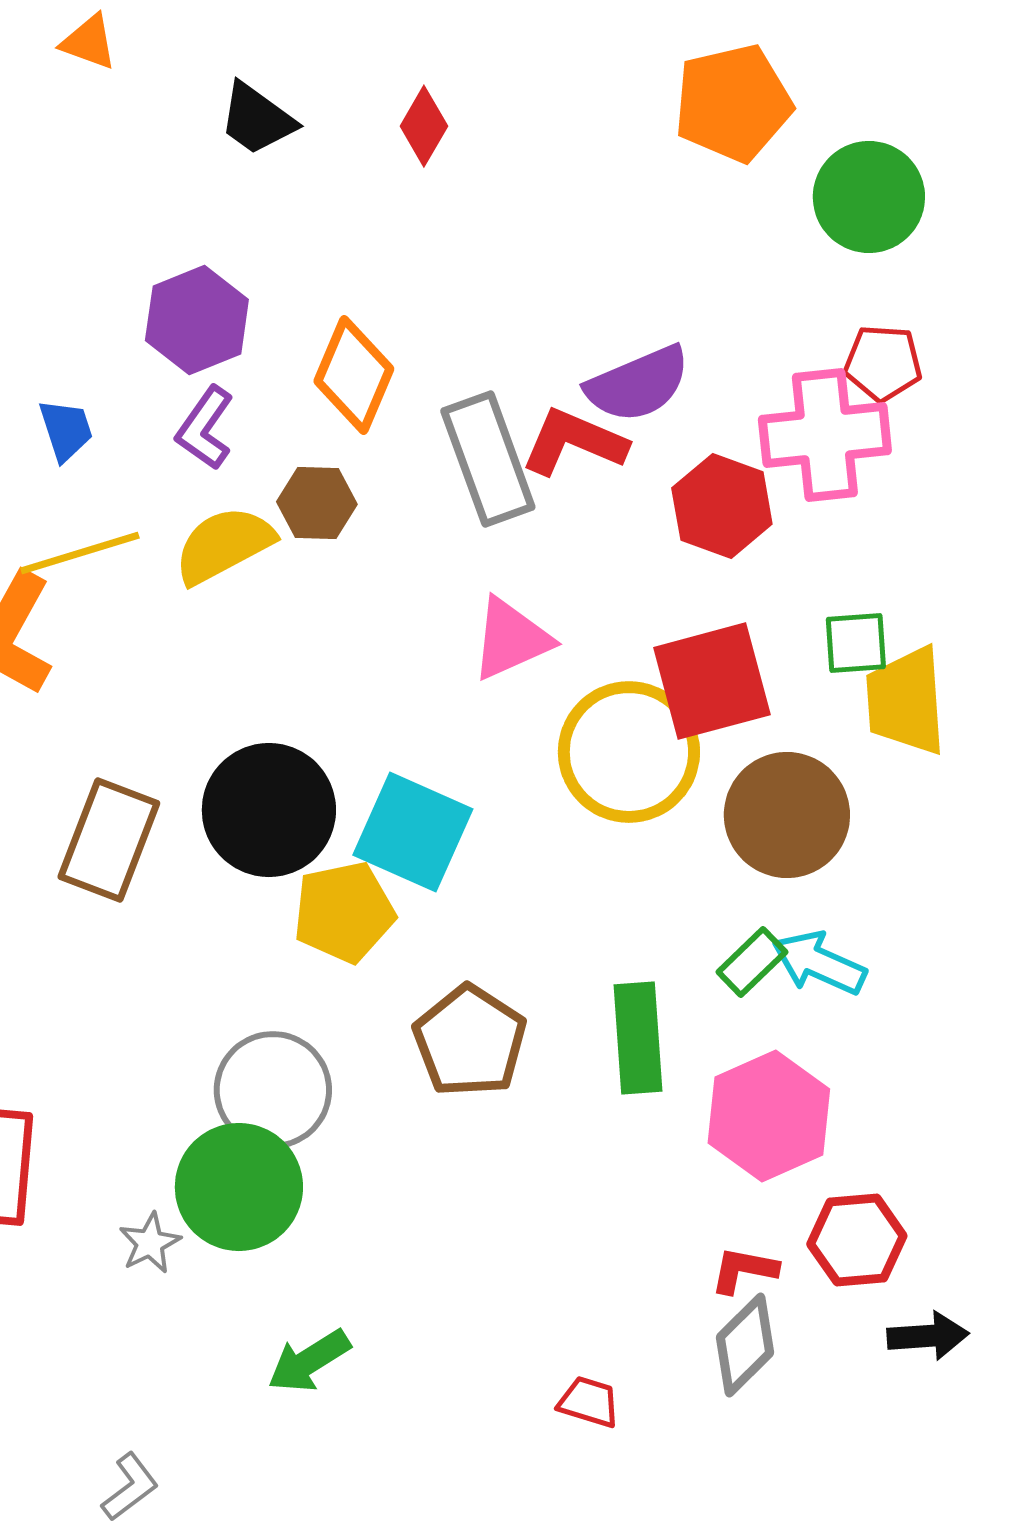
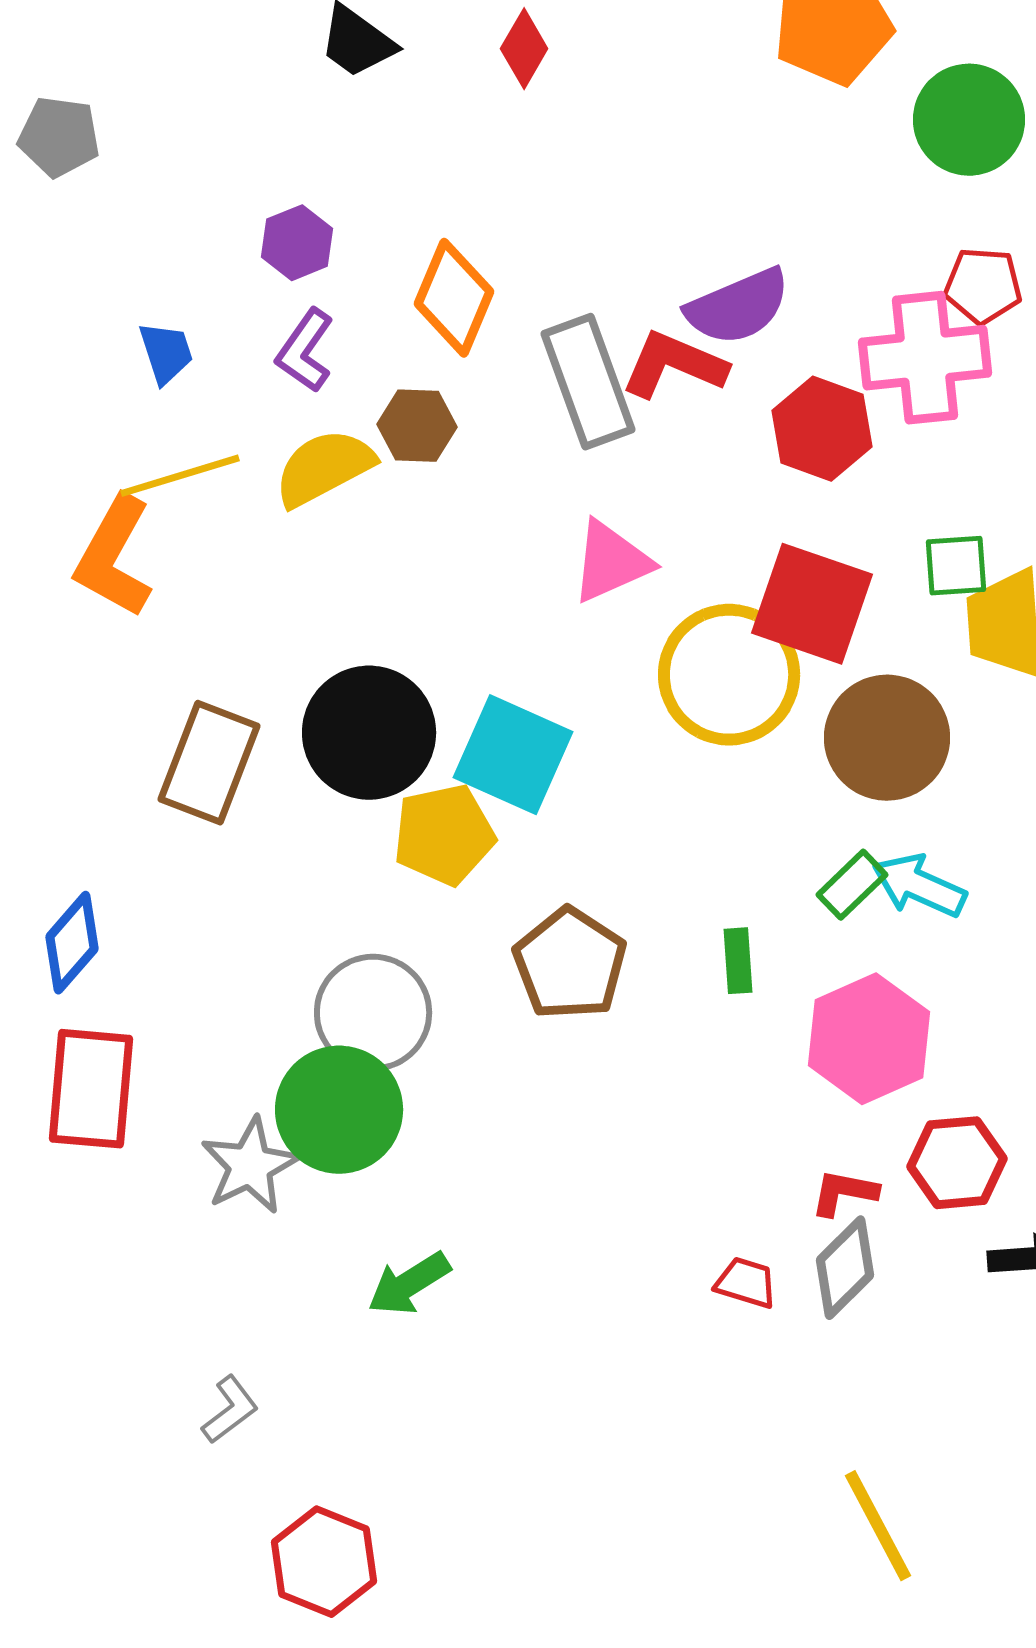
purple hexagon: (197, 320) -> (297, 243), size x0.7
red square: (712, 681) -> (812, 604), turned 34
green rectangle: (638, 1038) -> (738, 961), size x0.6
gray star: (150, 1243) -> (250, 1166), size x1.6
red trapezoid: (589, 1402) -> (746, 1283), moved

